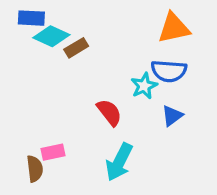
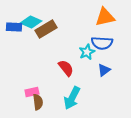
blue rectangle: (31, 18) -> (14, 27), moved
brown rectangle: (76, 48) -> (46, 29), size x1.5
brown semicircle: (35, 169) -> (38, 102), moved

